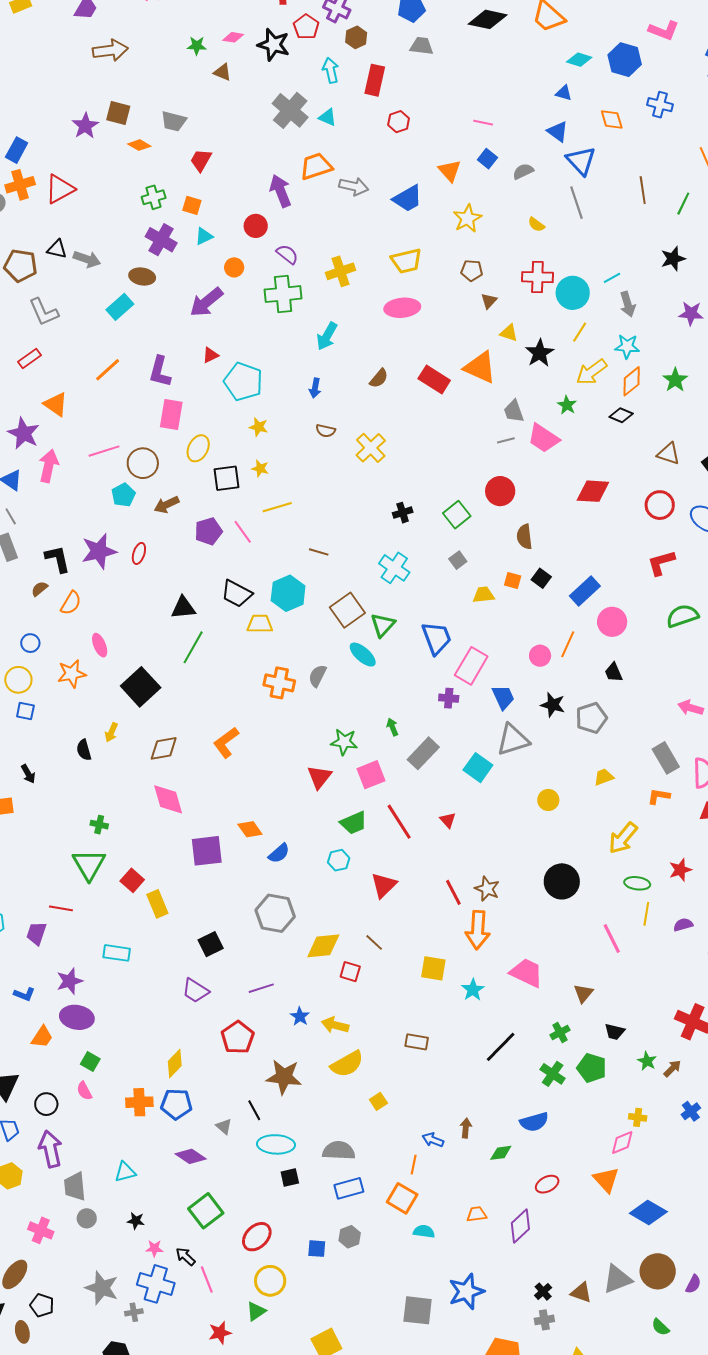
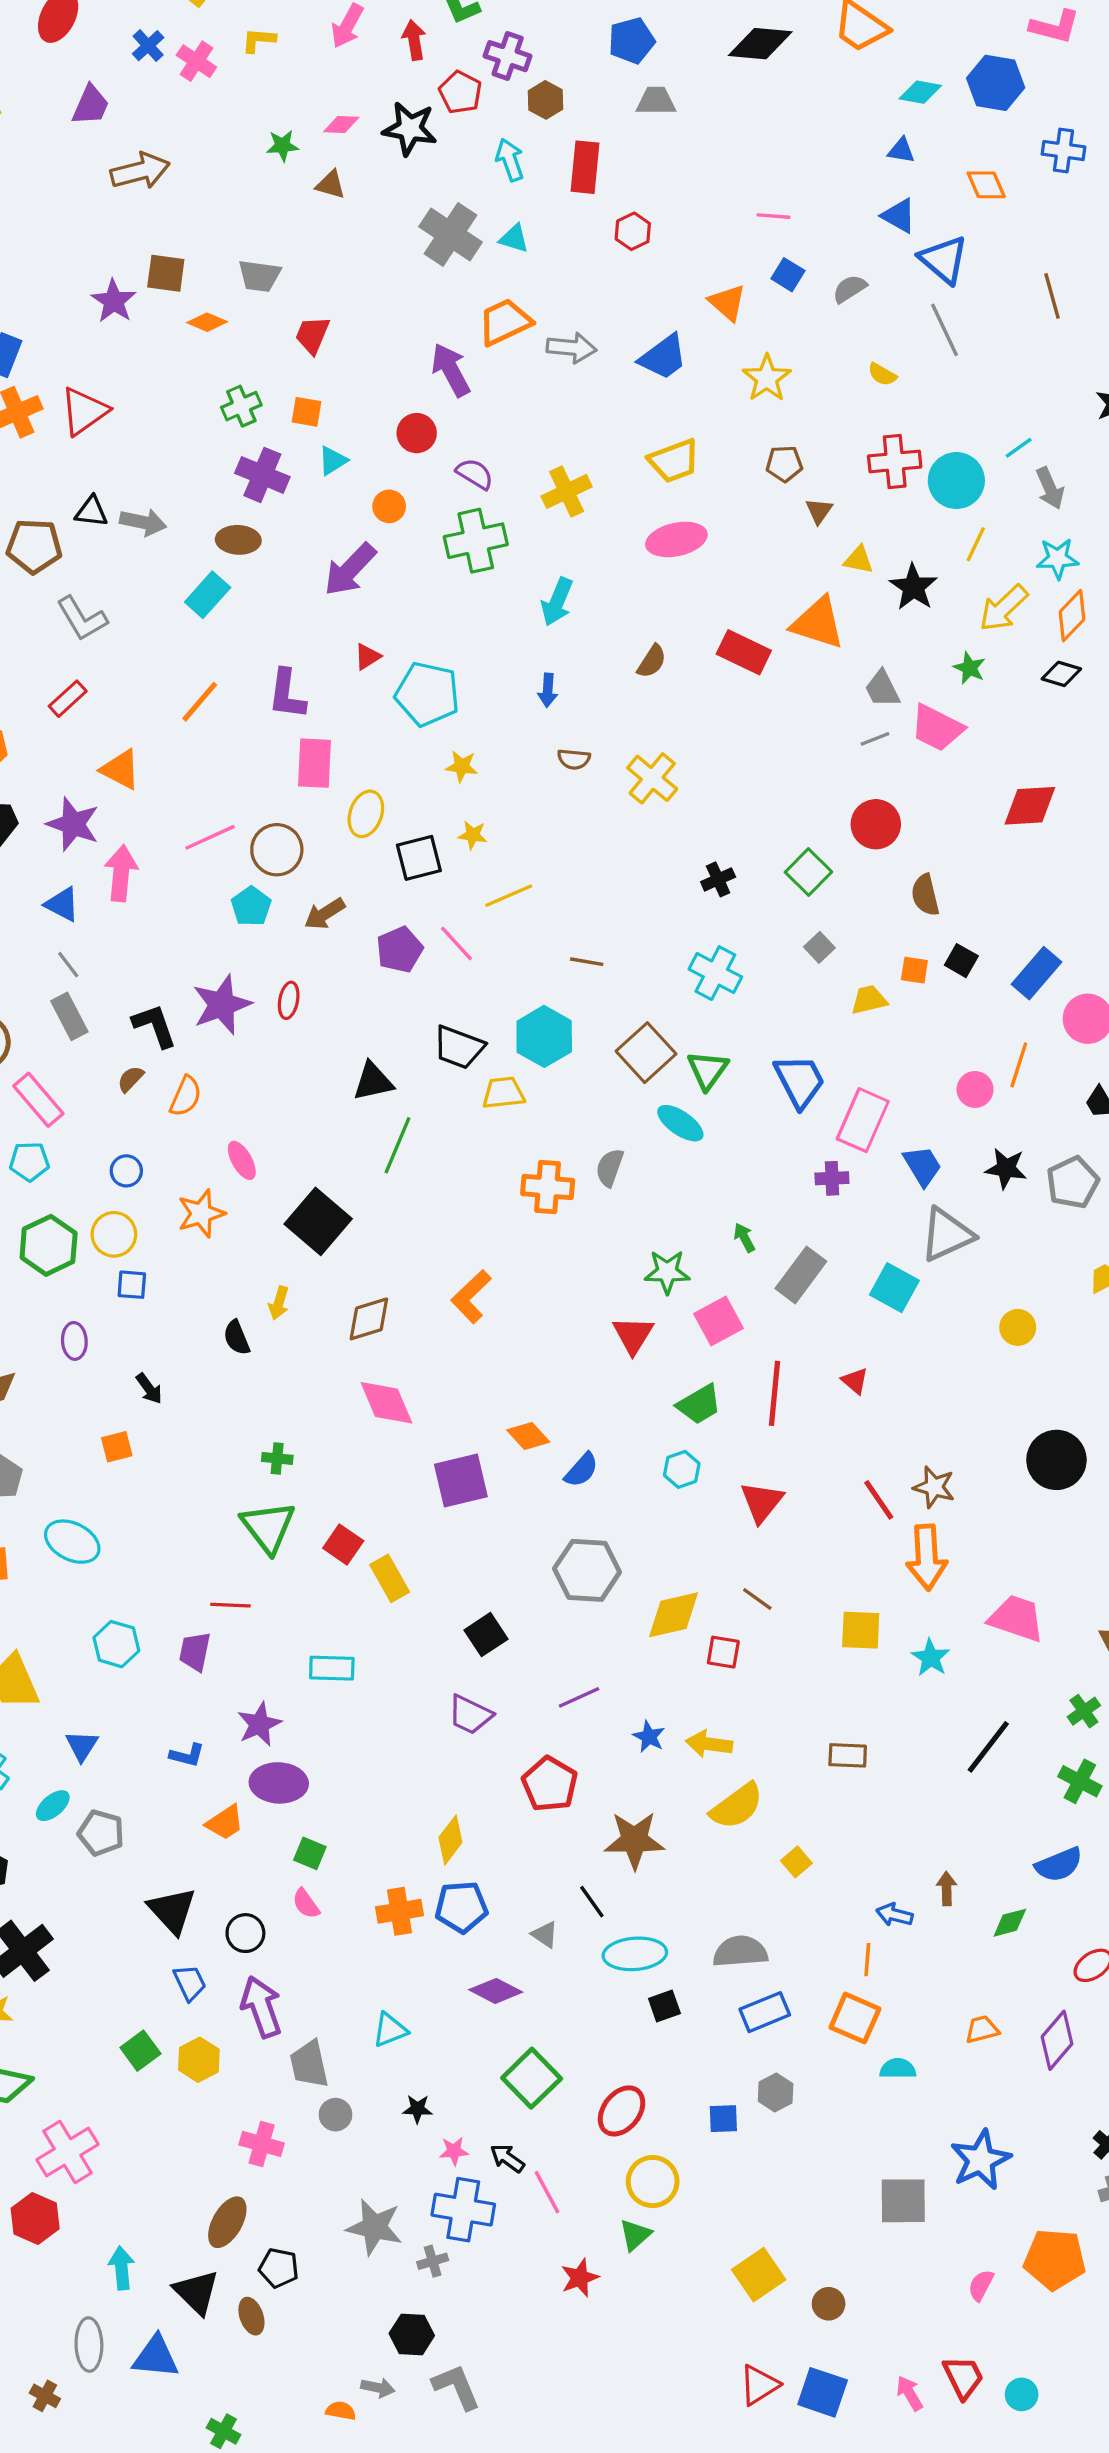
red line: (399, 822) -> (775, 1393), turned 45
orange trapezoid: (42, 1037) -> (225, 1822), turned 30

